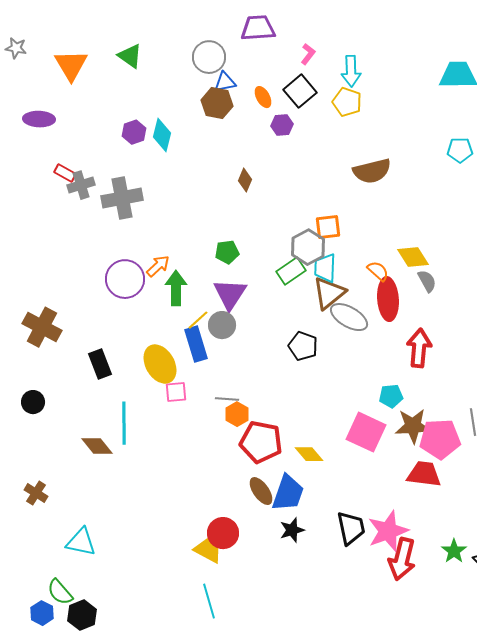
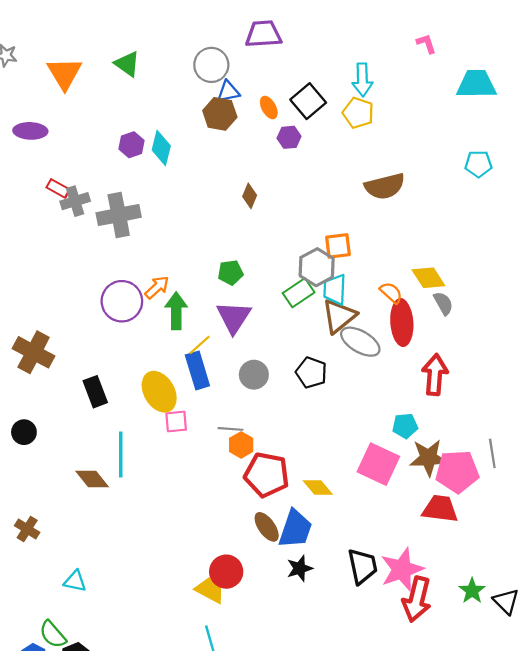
pink L-shape: (308, 54) -> (426, 44), moved, turned -55
gray circle: (222, 325) -> (254, 375), moved
cyan triangle: (81, 542) -> (75, 581), size x0.7

